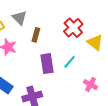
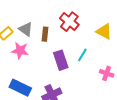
gray triangle: (19, 18) -> (26, 29), moved
red cross: (73, 28) -> (69, 22), moved

